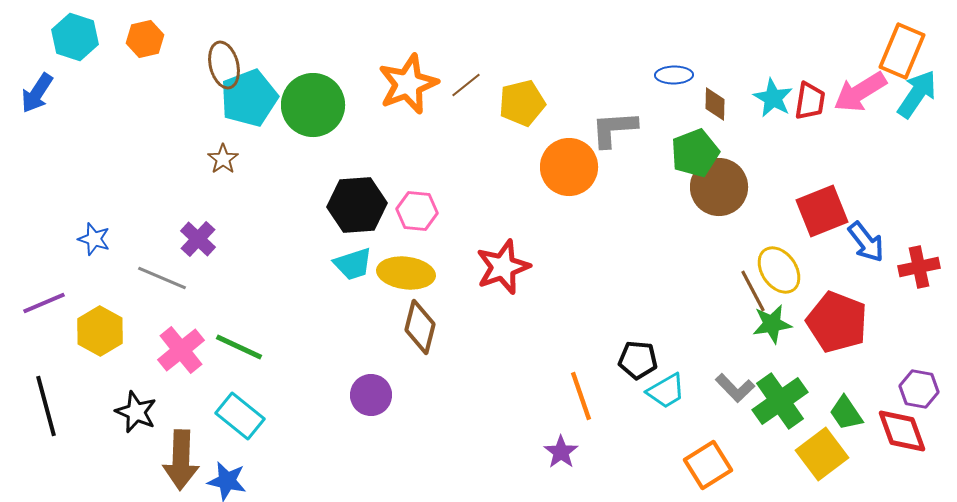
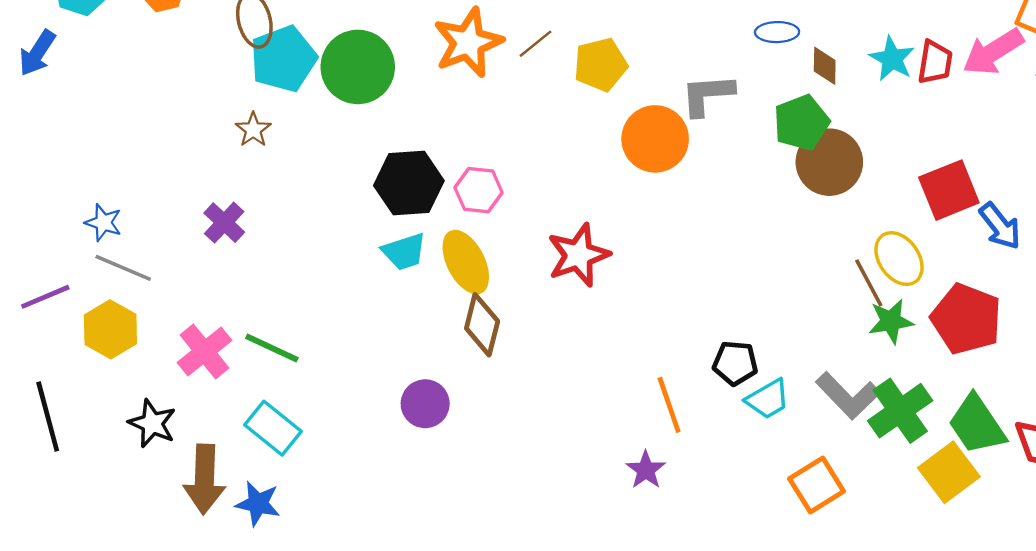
yellow ellipse: (406, 273) -> (466, 262), turned 56
gray line: (162, 278) -> (123, 268), moved
gray L-shape: (735, 388) -> (848, 396), size x1.4
green trapezoid: (846, 413) -> (977, 425), size x1.5

